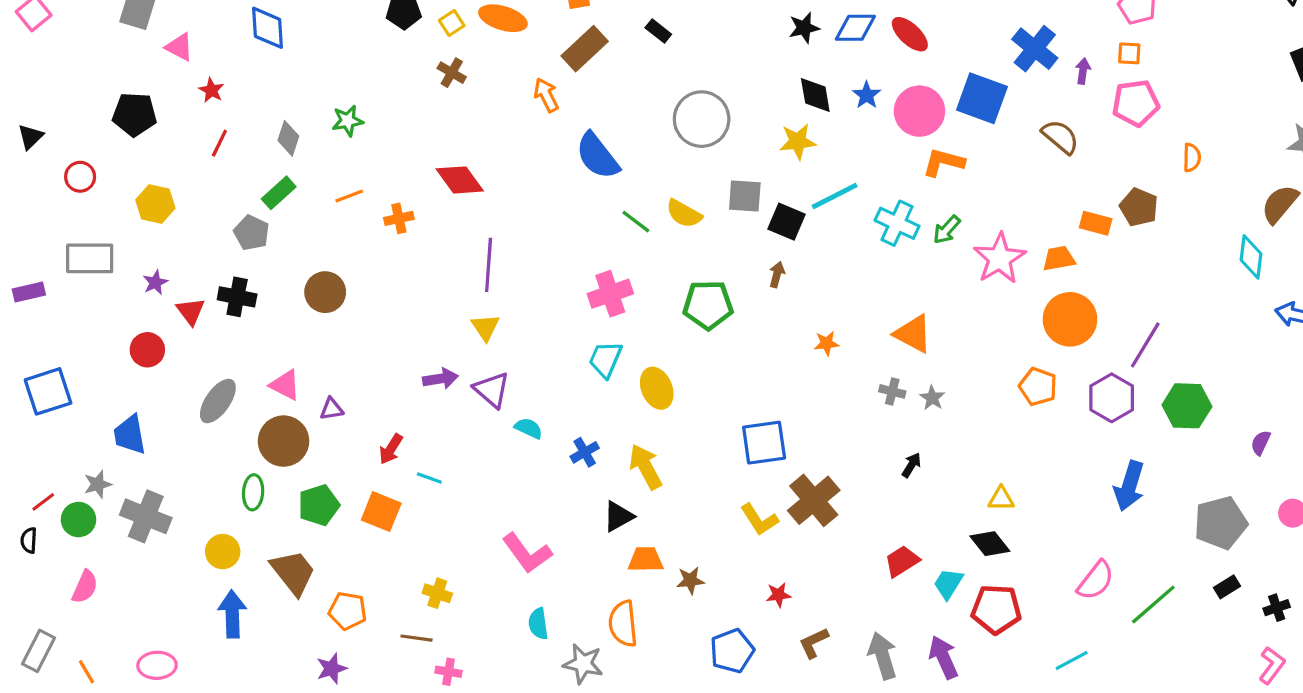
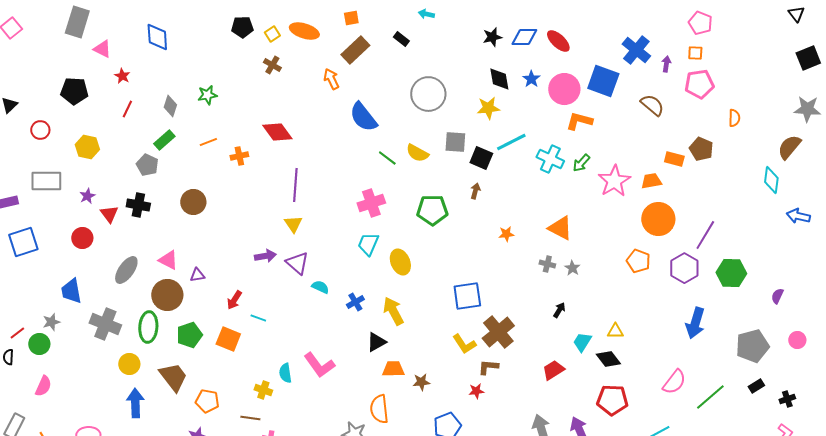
blue square: (48, 391) -> (23, 242), moved
green ellipse: (253, 492) -> (148, 327), size x1.4
gray cross: (146, 516) -> (105, 324), moved
cyan trapezoid: (948, 584) -> (582, 342), moved
cyan semicircle: (538, 624) -> (285, 373), moved
brown L-shape: (814, 643) -> (488, 367), moved, turned 30

